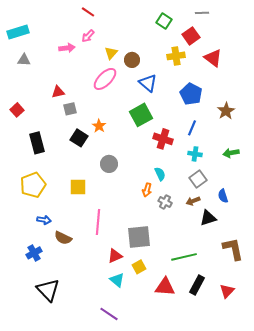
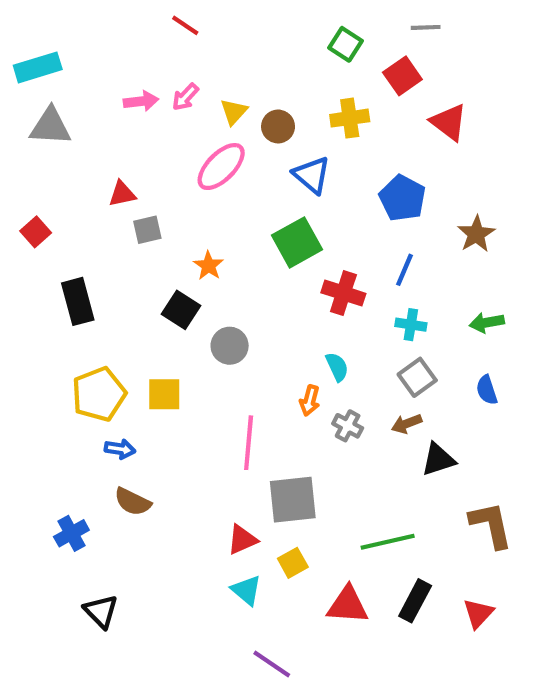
pink arrow: (88, 36) -> (185, 97), moved
yellow cross: (176, 56) -> (350, 118), moved
gray triangle: (24, 60) -> (50, 126), size x1.5
black square: (79, 138) -> (181, 310), moved
yellow pentagon: (33, 185) -> (99, 394), moved
blue semicircle: (223, 196) -> (487, 390), moved
blue arrow: (44, 220) -> (120, 449), moved
pink line: (98, 222) -> (249, 443), moved
black triangle: (48, 290) -> (101, 611), size x0.7
purple line: (109, 314) -> (272, 664), moved

